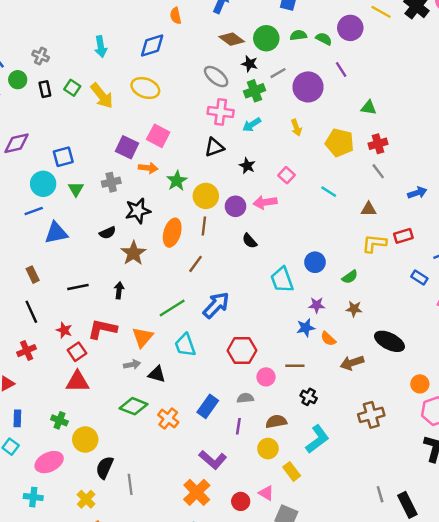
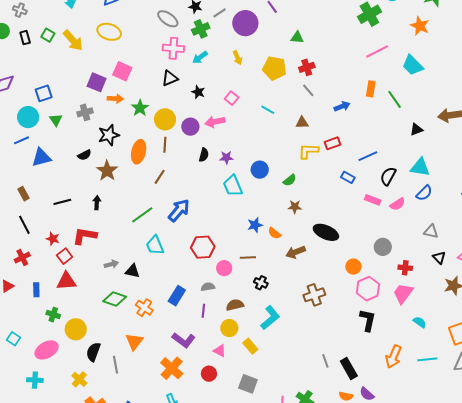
black semicircle: (250, 241) -> (204, 155), turned -120
purple star: (317, 305) -> (226, 158), moved
orange triangle: (143, 337) -> (134, 342), moved
blue rectangle: (17, 418) -> (36, 290), moved
pink triangle: (266, 493) -> (220, 351), moved

